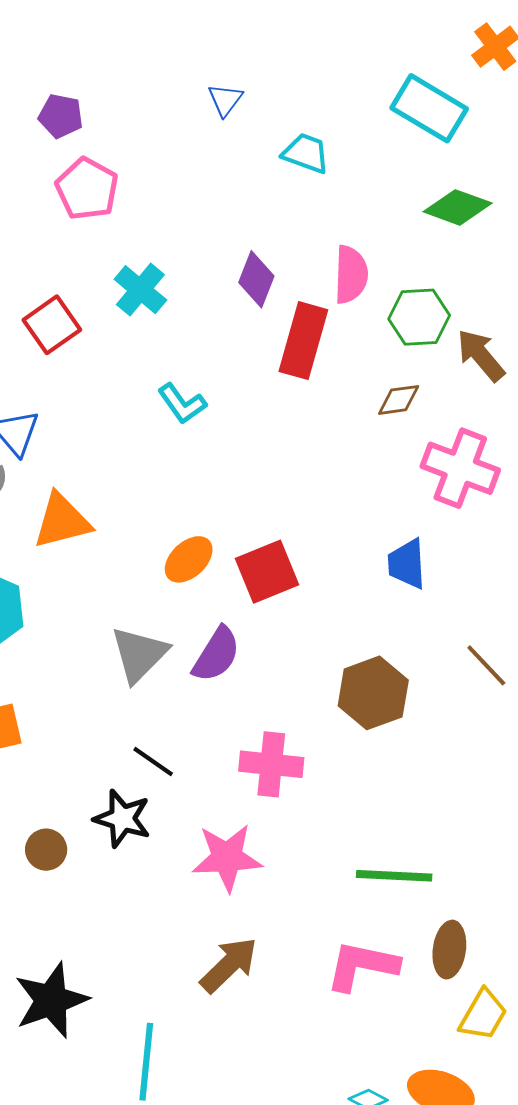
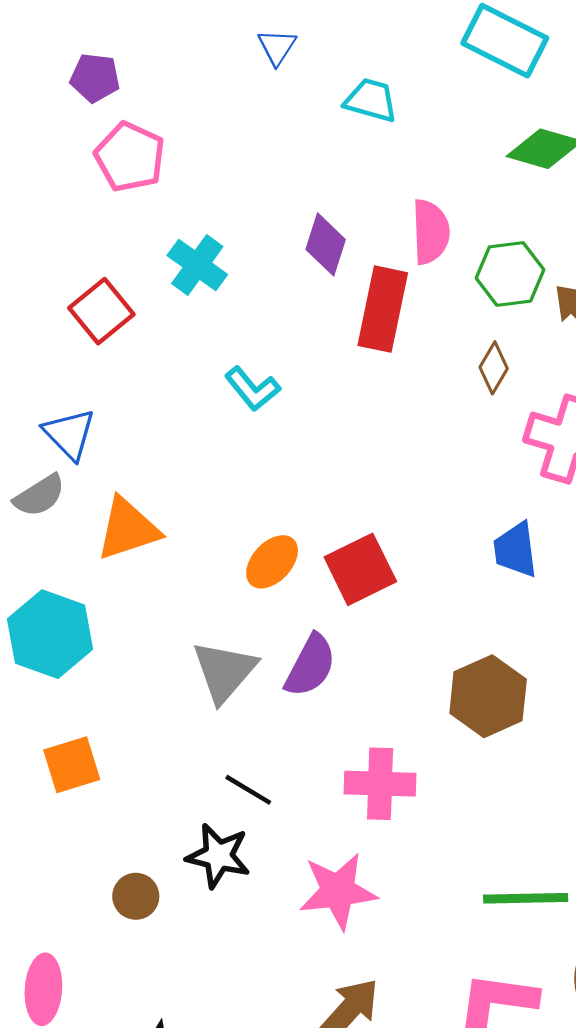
brown diamond: (399, 400) -> (494, 368), turned -48

